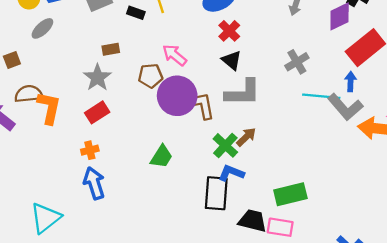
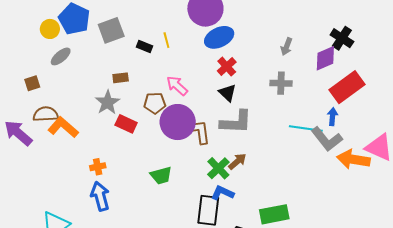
gray cross: (297, 62) -> (281, 83), moved, turned 30
orange L-shape: (49, 108) -> (63, 127), turned -64
red rectangle: (97, 112) -> (126, 124), moved, turned 55
green trapezoid: (161, 157) -> (161, 175), turned 40

